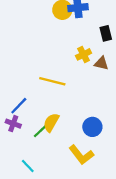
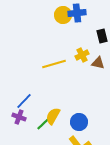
yellow line: (52, 81) -> (54, 64), moved, turned -30
blue circle: (92, 127) -> (79, 122), moved

